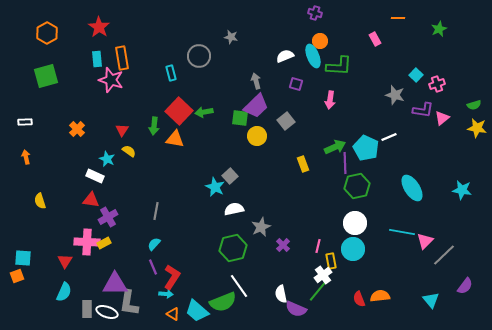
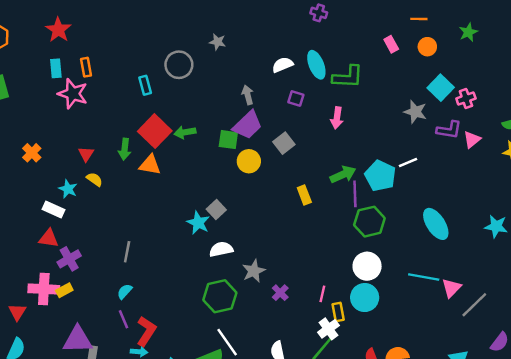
orange circle: (320, 41) -> (427, 47), moved
orange rectangle: (122, 58) -> (86, 67), size x0.7
cyan square: (416, 75) -> (441, 88), size x1.5

